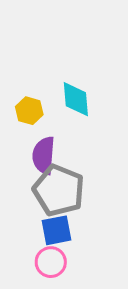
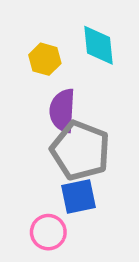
pink circle: (51, 262) -> (48, 232), moved

